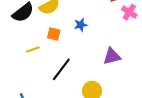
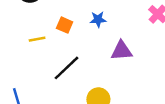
purple triangle: (112, 56) -> (122, 51), moved

